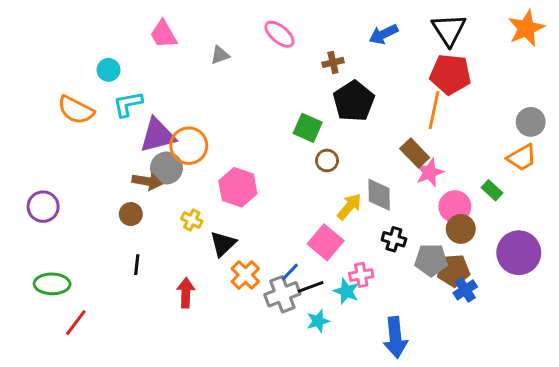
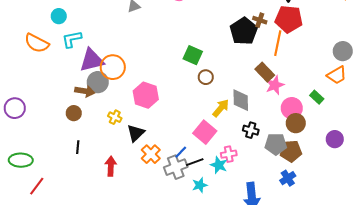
brown cross: (333, 62) -> (260, 20), moved, turned 32
black pentagon: (354, 101) -> (244, 31), moved
purple circle: (519, 253) -> (335, 139), size x0.6
blue cross: (465, 290) -> (288, 178), moved

